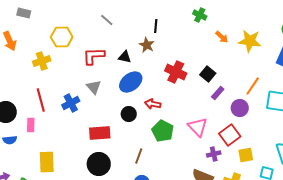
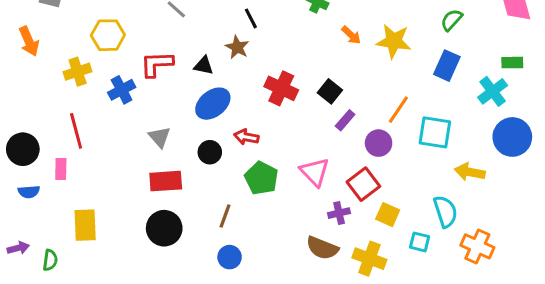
black line: (156, 26) -> (251, 18), turned -32
gray triangle: (94, 87) -> (160, 137), moved
blue cross: (71, 103) -> (122, 90), moved
yellow square: (246, 155) -> (388, 215), turned 35

